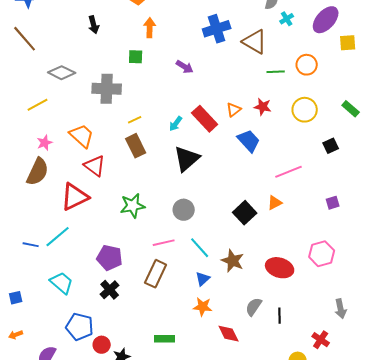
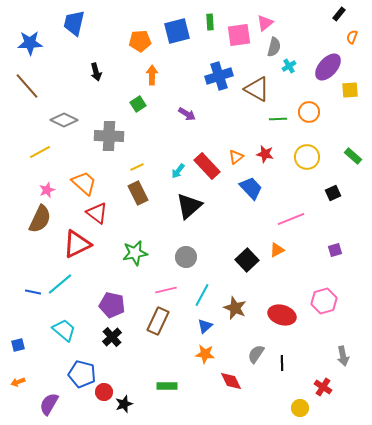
green square: (136, 57) -> (138, 104), turned -35
cyan line: (200, 248) -> (202, 295), turned 70

